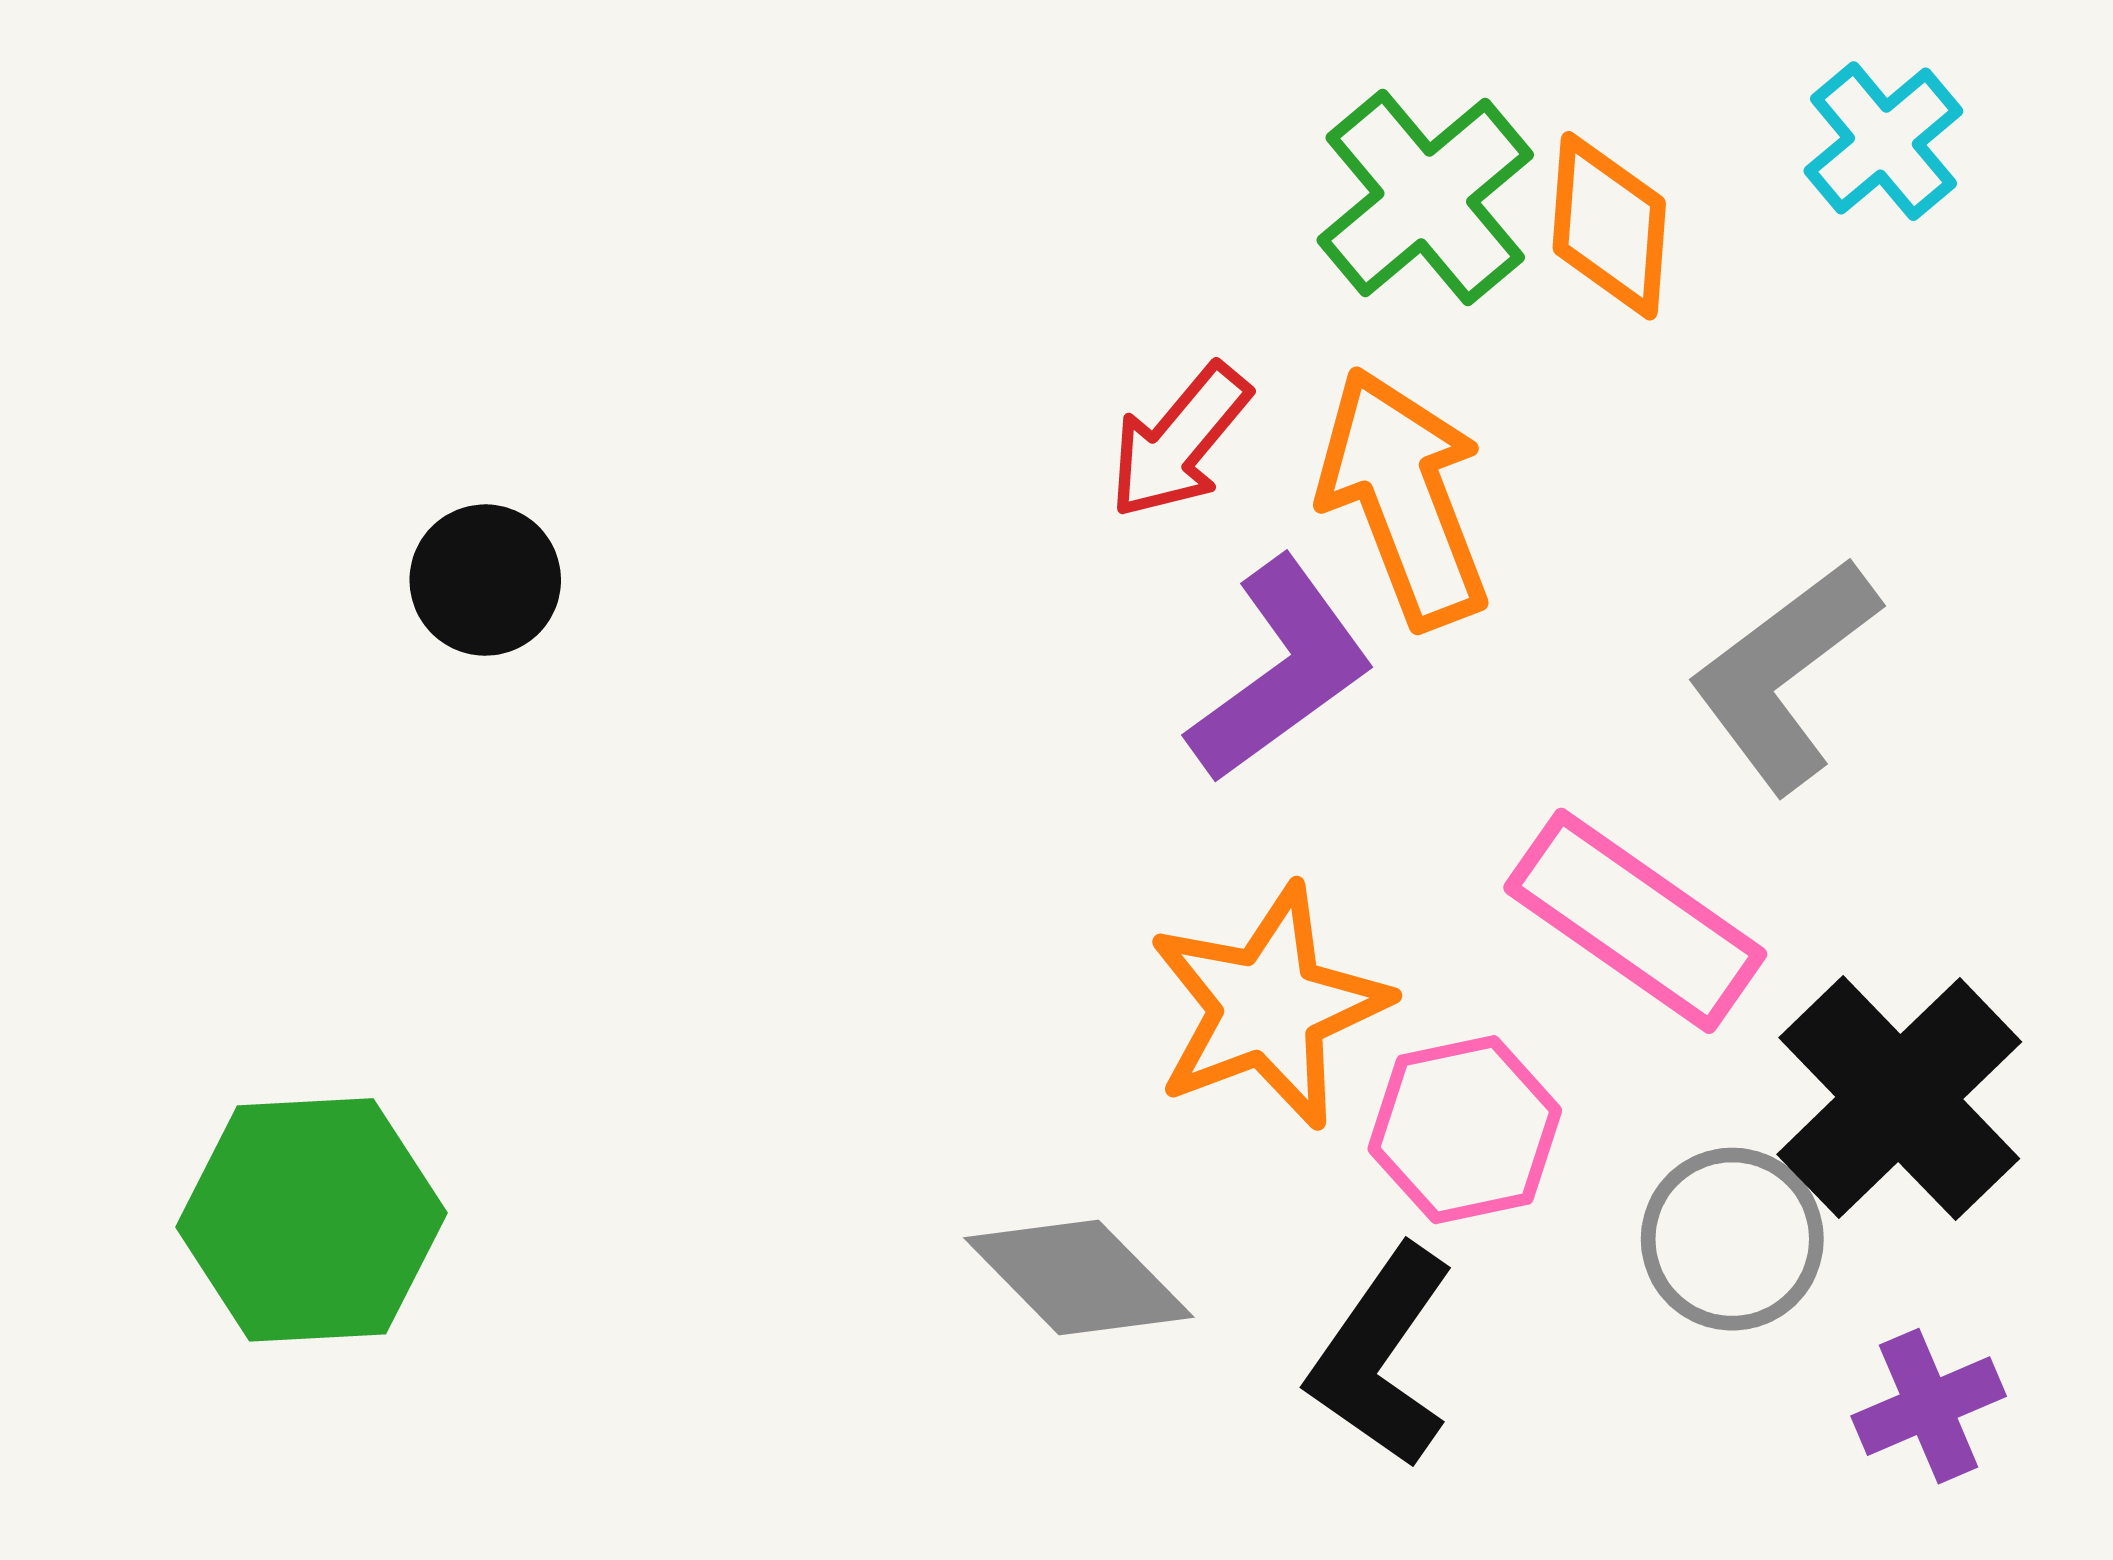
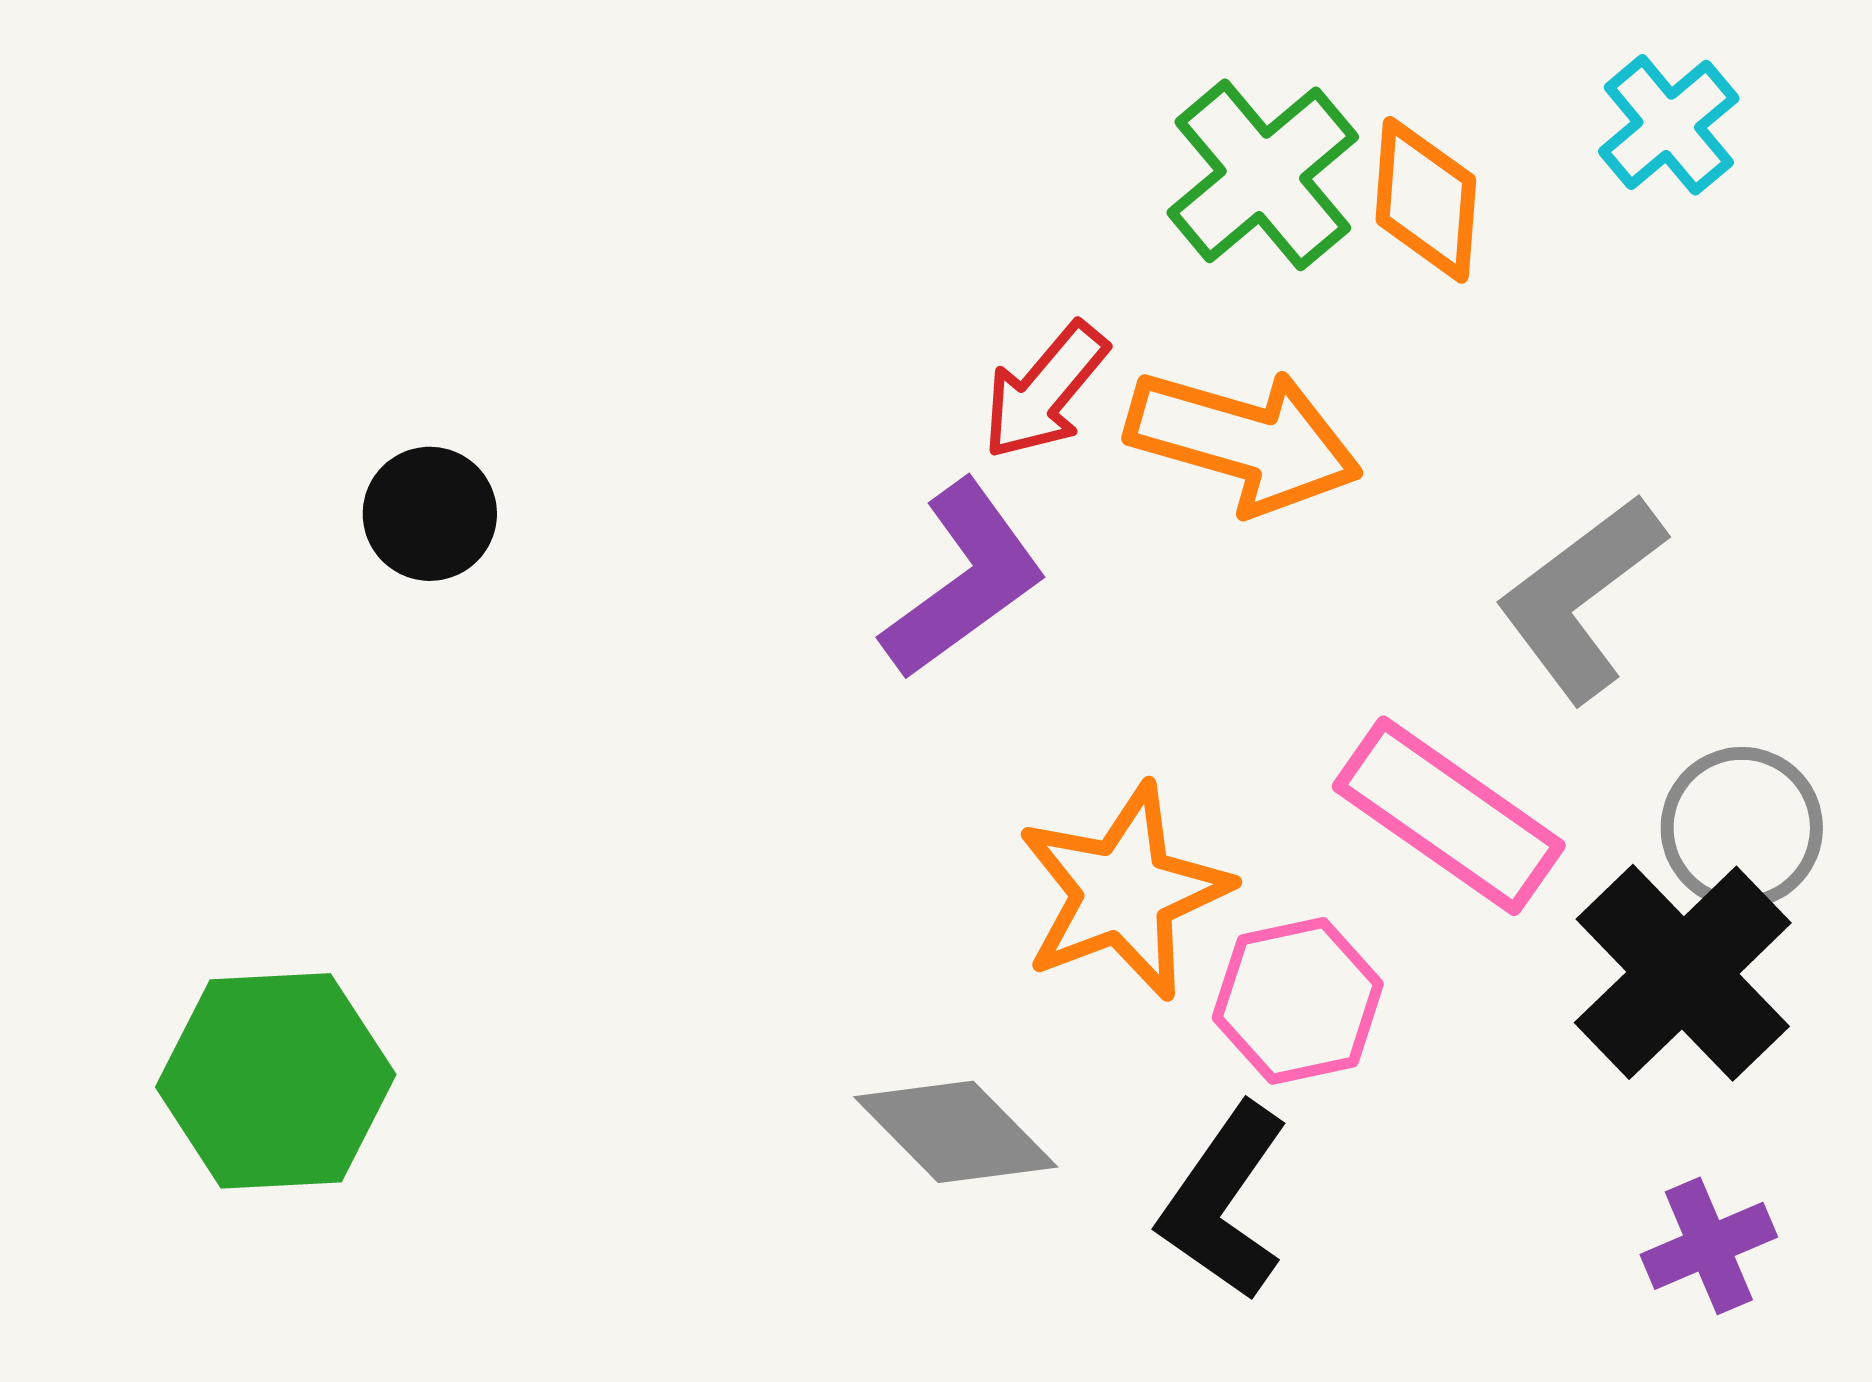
orange arrow: (1404, 498) -> (1244, 441), turned 127
purple L-shape: (1281, 670) -> (964, 580), moved
gray circle: (1732, 1239) -> (1742, 828), moved

